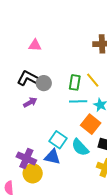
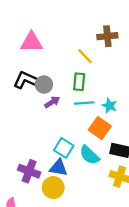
pink triangle: (35, 45) -> (31, 42), size x1.5
yellow line: (93, 80) -> (85, 56), moved
purple arrow: (30, 102) -> (52, 102), moved
yellow circle: (33, 173) -> (53, 188), moved

